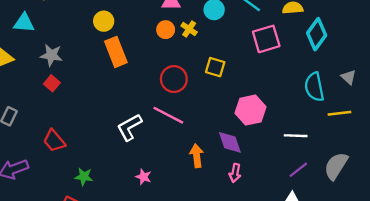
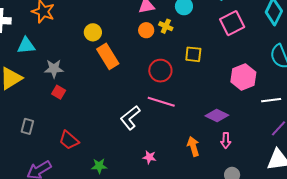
pink hexagon: (251, 110) -> (243, 77), moved
purple diamond: (230, 142) -> (217, 116), turned -35
orange arrow: (197, 156) -> (193, 146), moved

